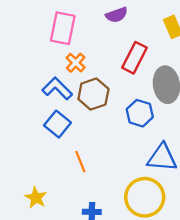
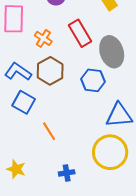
red rectangle: (134, 58) -> (80, 33), turned -48
orange cross: (76, 63) -> (43, 38), moved

